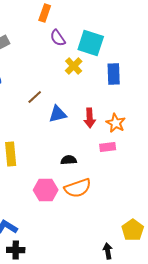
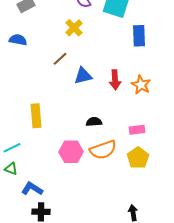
yellow cross: (74, 66) -> (74, 28), moved
pink rectangle: (108, 147) -> (137, 130), moved
yellow pentagon: (133, 230) -> (138, 158), moved

